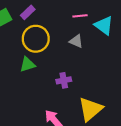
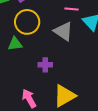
gray triangle: (76, 41) -> (63, 31), size x1.5

